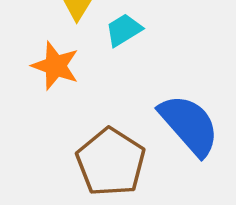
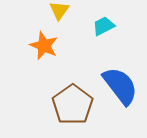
cyan trapezoid: (124, 30) -> (104, 26), moved

